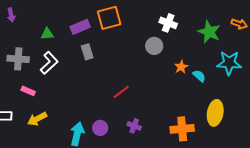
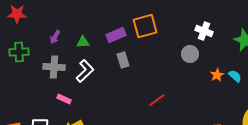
purple arrow: (11, 15) -> (55, 37), moved, turned 40
cyan semicircle: (199, 76) -> (235, 76), moved

